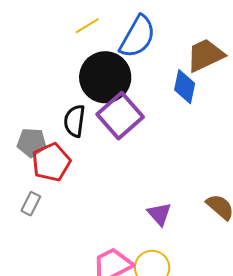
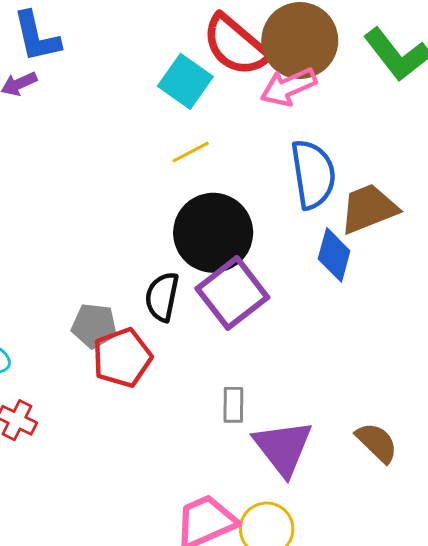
blue semicircle: (138, 37) -> (313, 174), moved, turned -42
gray rectangle: (31, 204) -> (233, 405), moved, turned -30
purple triangle: (159, 214) -> (283, 448), size x1.6

